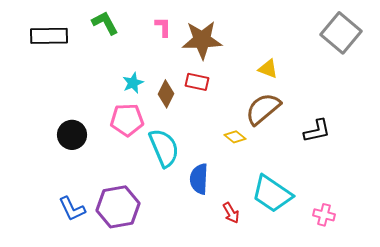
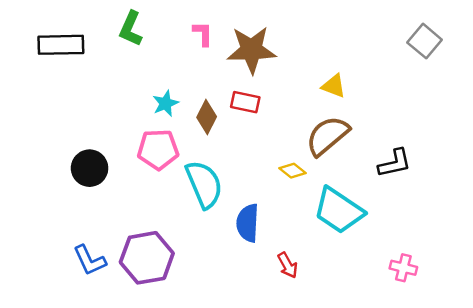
green L-shape: (105, 23) -> (131, 29), turned -128
gray square: (341, 33) -> (425, 41), size x0.7
cyan trapezoid: (272, 194) -> (339, 210), moved

